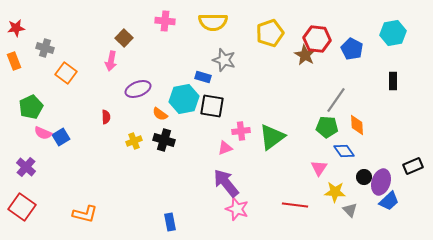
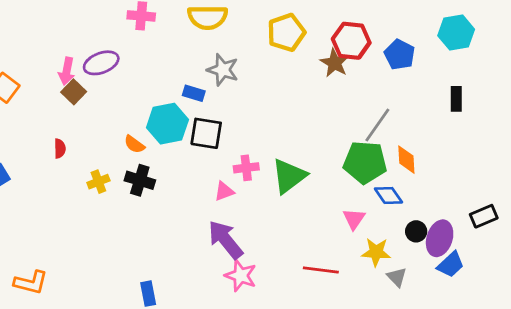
brown square: (124, 38) -> (74, 92), moved
purple ellipse: (138, 89) -> (101, 63), moved
green pentagon: (327, 127) -> (365, 162), size x1.4

